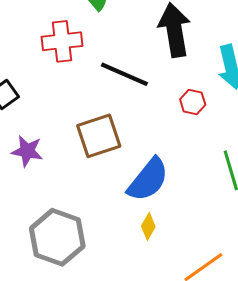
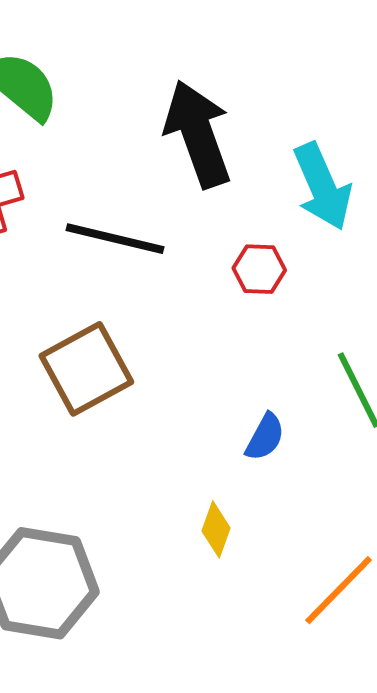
blue semicircle: (148, 180) -> (265, 437), moved, size x0.5

